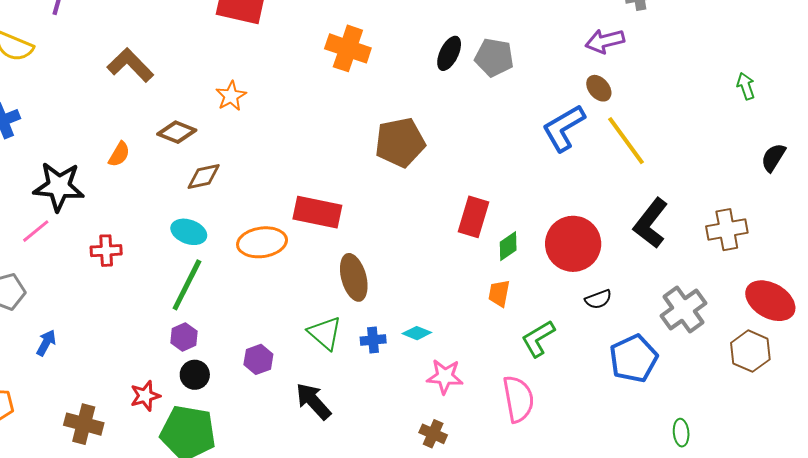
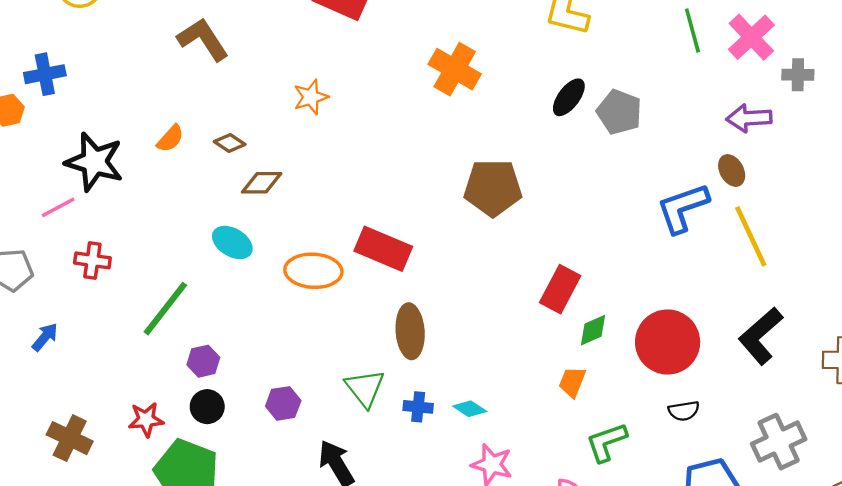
brown diamond: (177, 132) -> (230, 143), moved, size x0.7
red cross: (106, 251) -> (92, 260), moved
green line: (187, 285) -> (165, 309), moved

